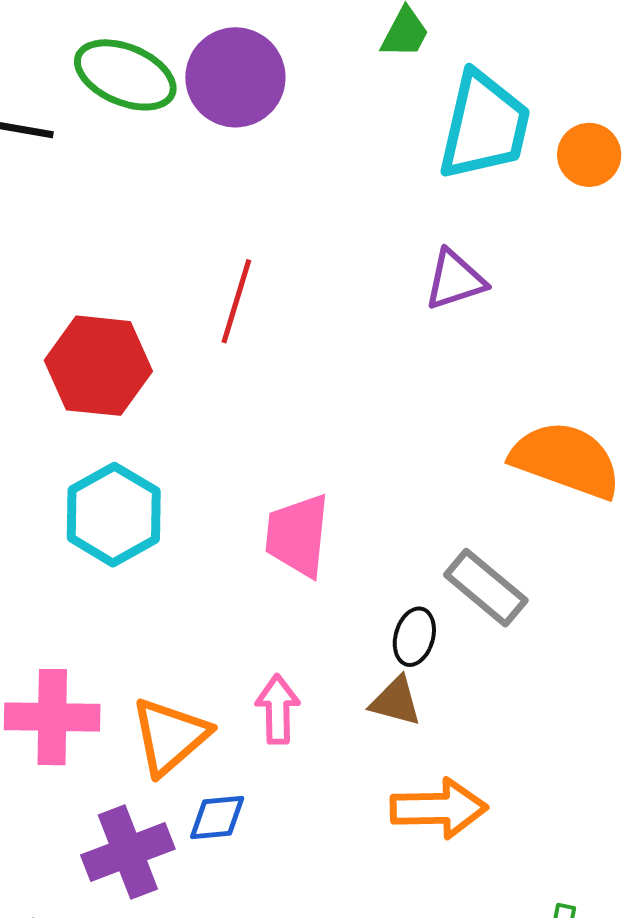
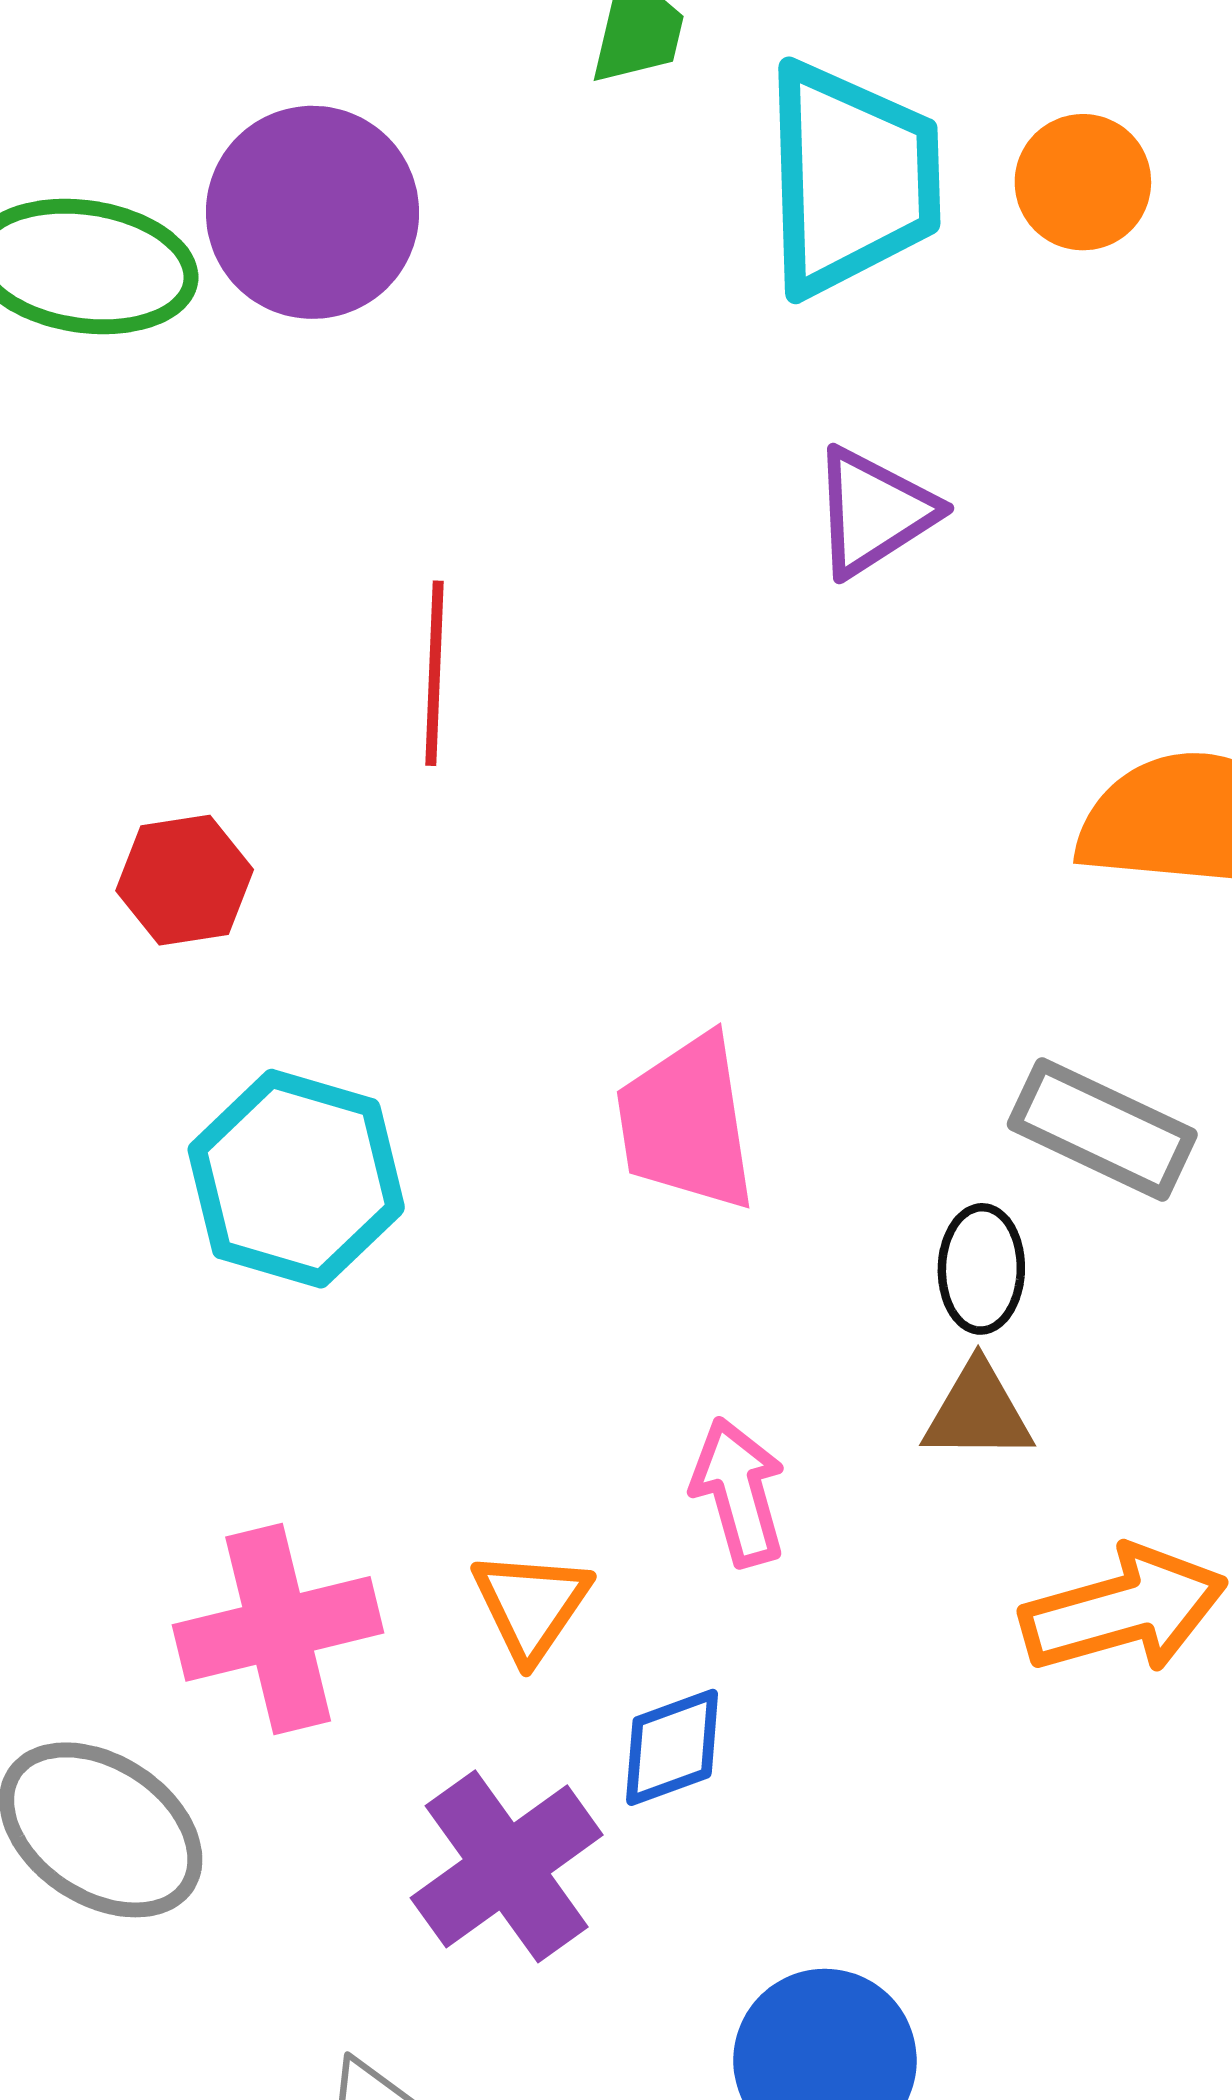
red hexagon: (98, 366) -> (185, 880), size x0.6
orange triangle: (170, 736) -> (531, 1605), size x0.7

